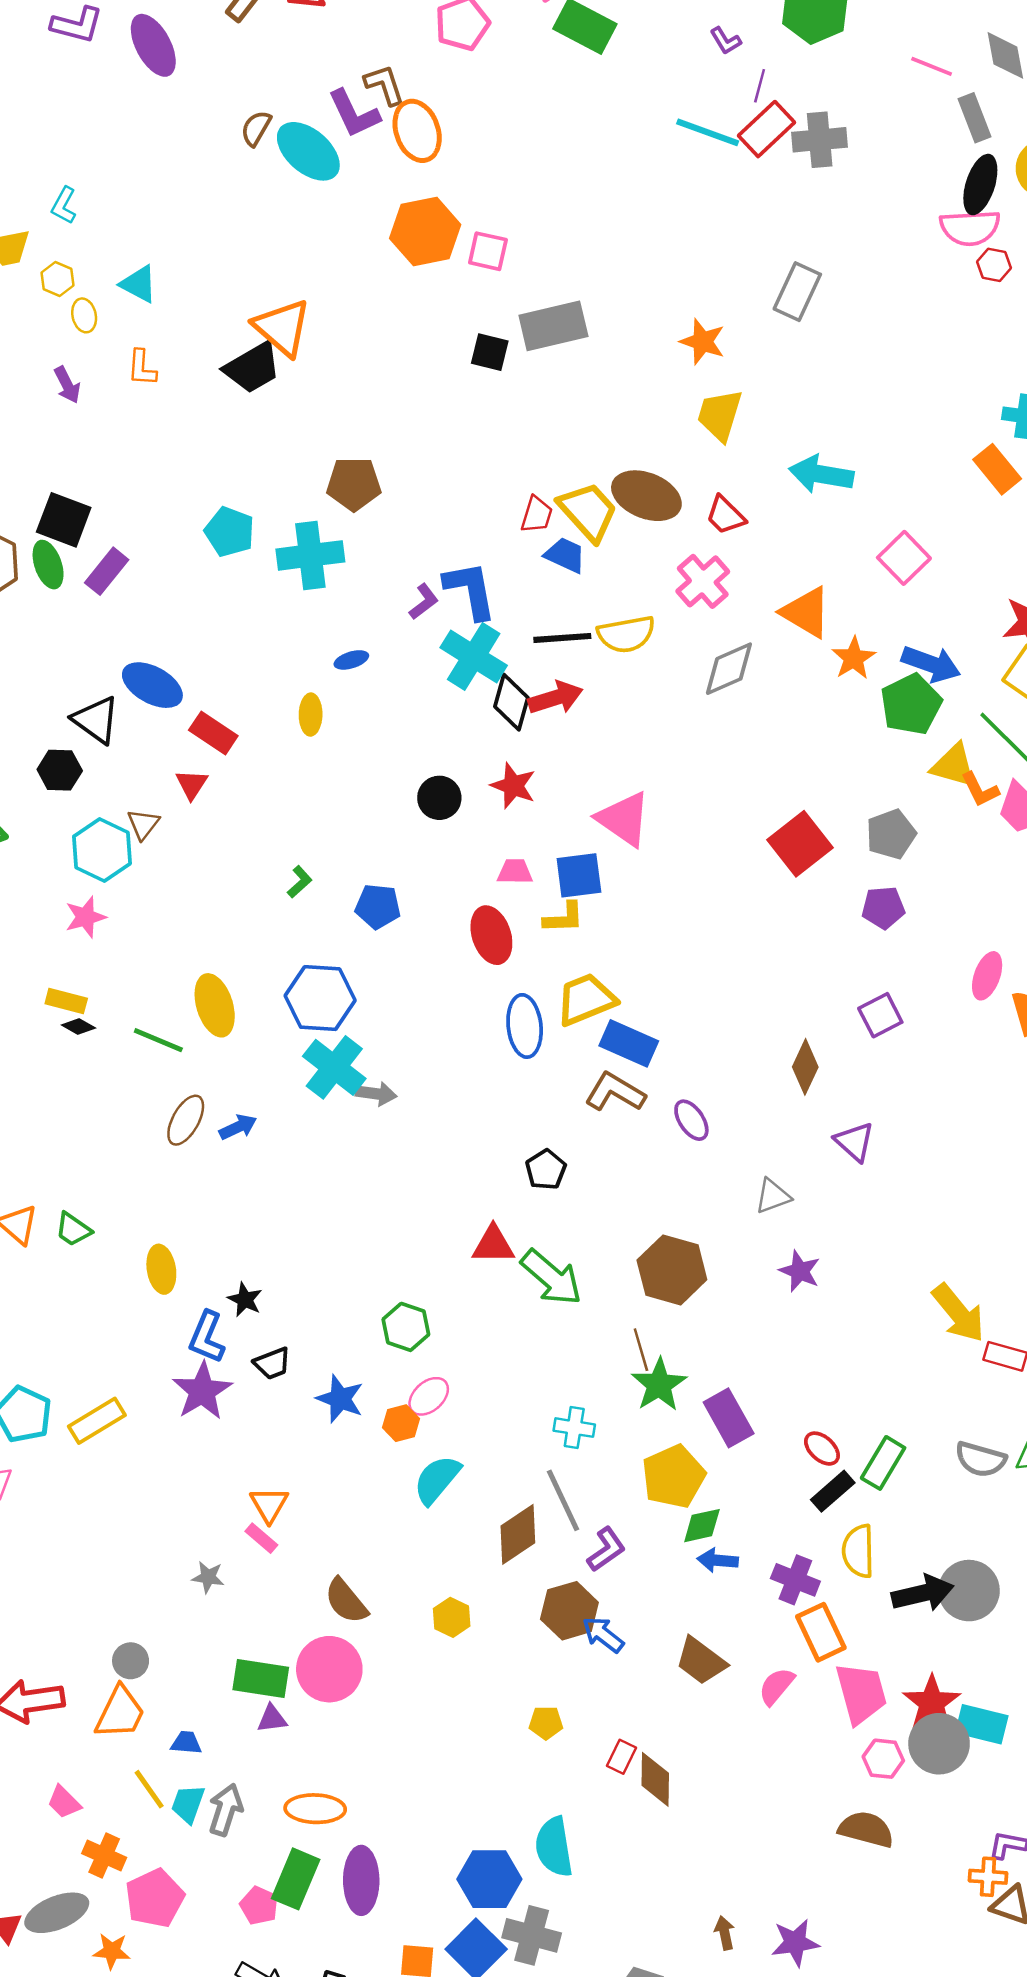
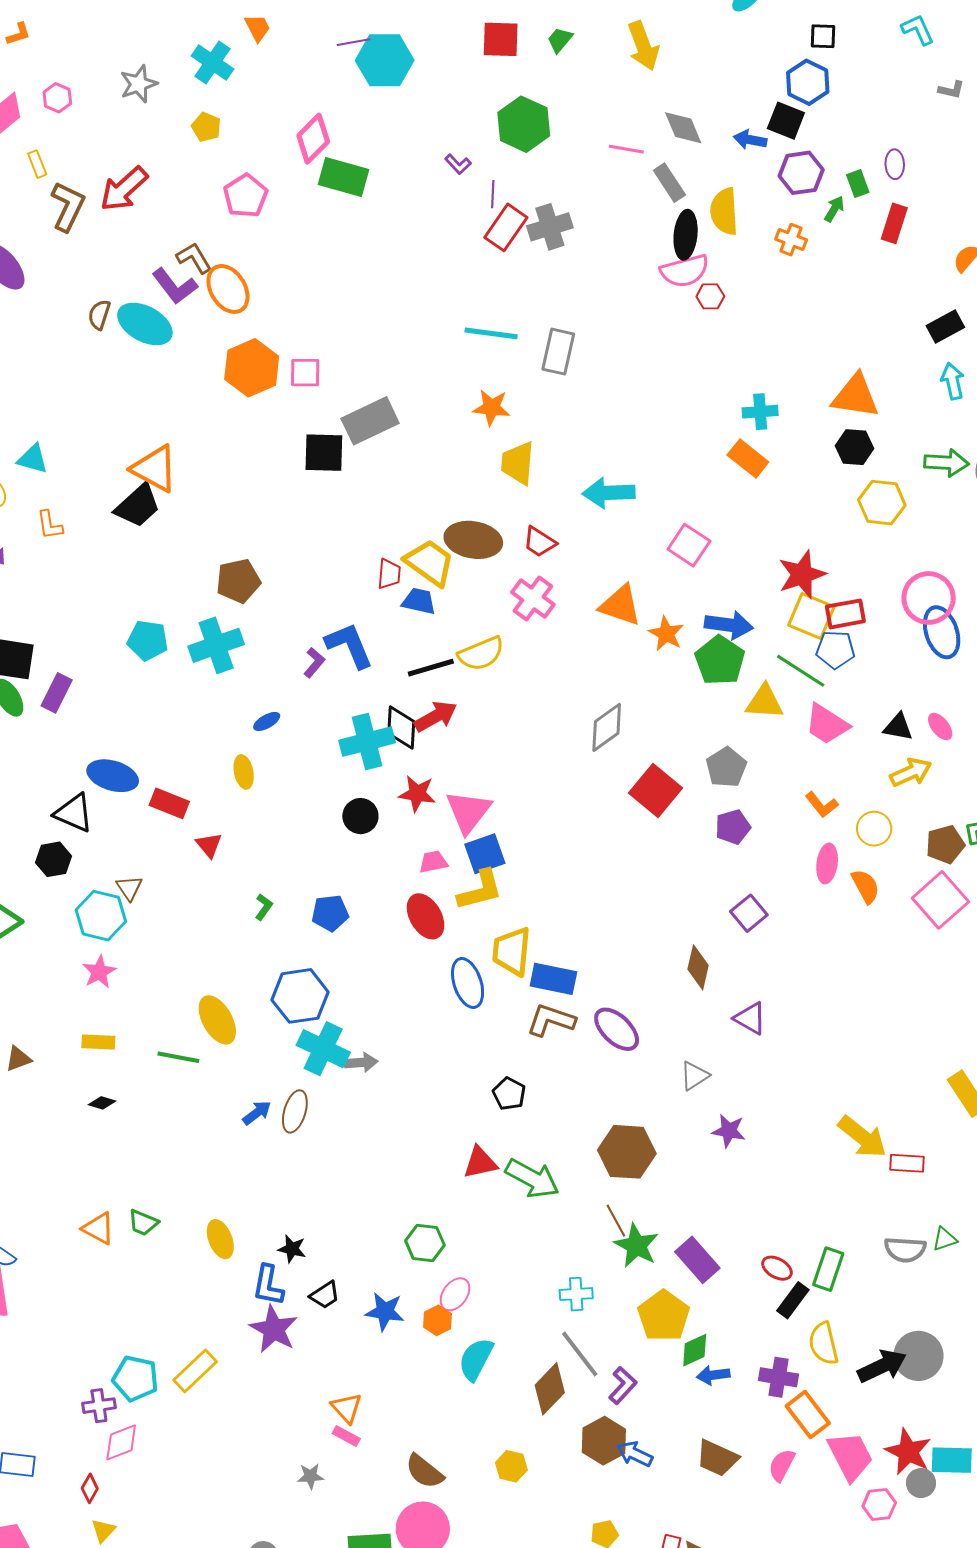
cyan line: (708, 132) -> (491, 333), moved
black square: (490, 352) -> (324, 453), size x1.4
cyan cross: (474, 657) -> (367, 742), moved, turned -34
gray diamond: (729, 669) -> (607, 727), moved
red triangle: (192, 784) -> (209, 845), moved
orange L-shape: (980, 790) -> (822, 805), moved
pink triangle: (624, 819) -> (468, 812), moved, turned 45
yellow L-shape: (564, 918) -> (480, 890), size x1.4
yellow trapezoid: (586, 999) -> (512, 951), turned -50
black diamond: (78, 1026) -> (102, 1103), moved
brown ellipse: (186, 1120) -> (295, 1111), moved
purple ellipse: (691, 1120) -> (617, 1029), size x1.4
gray circle: (939, 1744) -> (921, 1483), size x0.6

